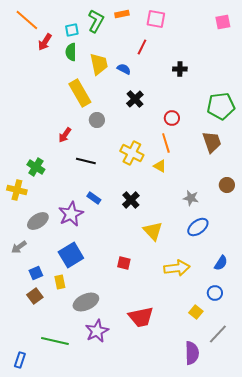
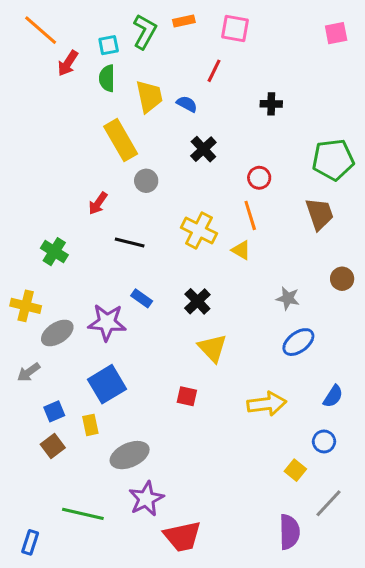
yellow cross: (17, 190) -> (26, 306), moved
purple star: (71, 214) -> (107, 322), turned 30
yellow triangle: (153, 231) -> (212, 348), moved
red trapezoid: (141, 317) -> (182, 536), moved

